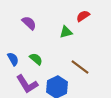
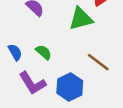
green triangle: (66, 32) -> (81, 19), size x1.5

